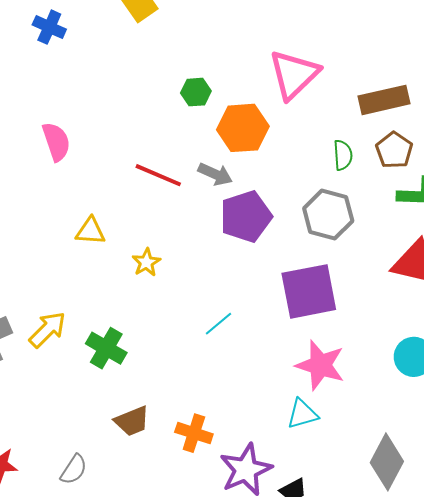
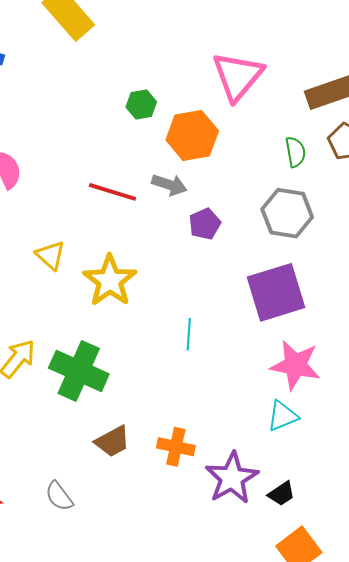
purple pentagon: (246, 217) -> (205, 224), size x0.6
yellow triangle: (91, 231) -> (51, 255), turned 44
yellow star: (146, 262) -> (110, 281), size x1.8
cyan line: (219, 324) -> (189, 334), turned -40
green cross: (106, 348) -> (79, 371), size x1.4
gray semicircle: (74, 470) -> (59, 496), turned 116

